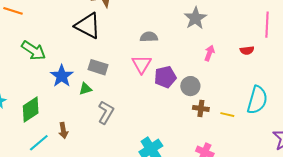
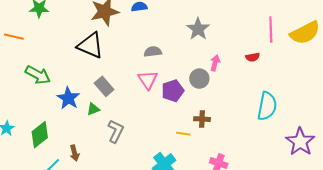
gray rectangle: (98, 67) -> (104, 86), turned 36
gray circle: (190, 86) -> (199, 79), moved
brown cross: (201, 108) -> (202, 119), moved
yellow line: (227, 115) -> (183, 134), moved

